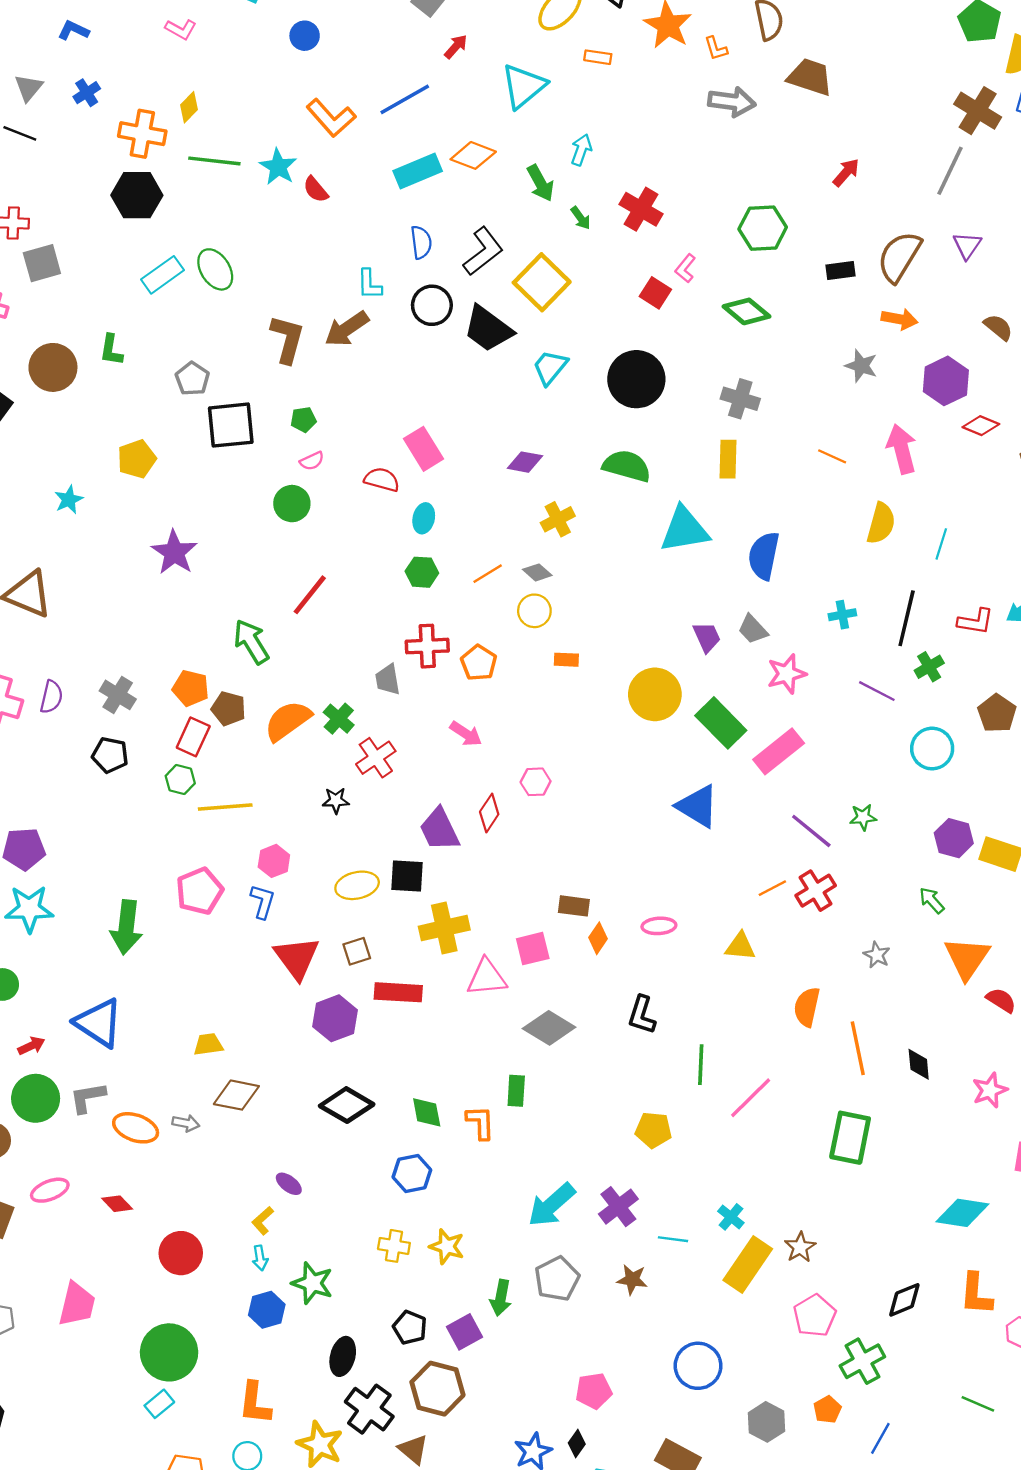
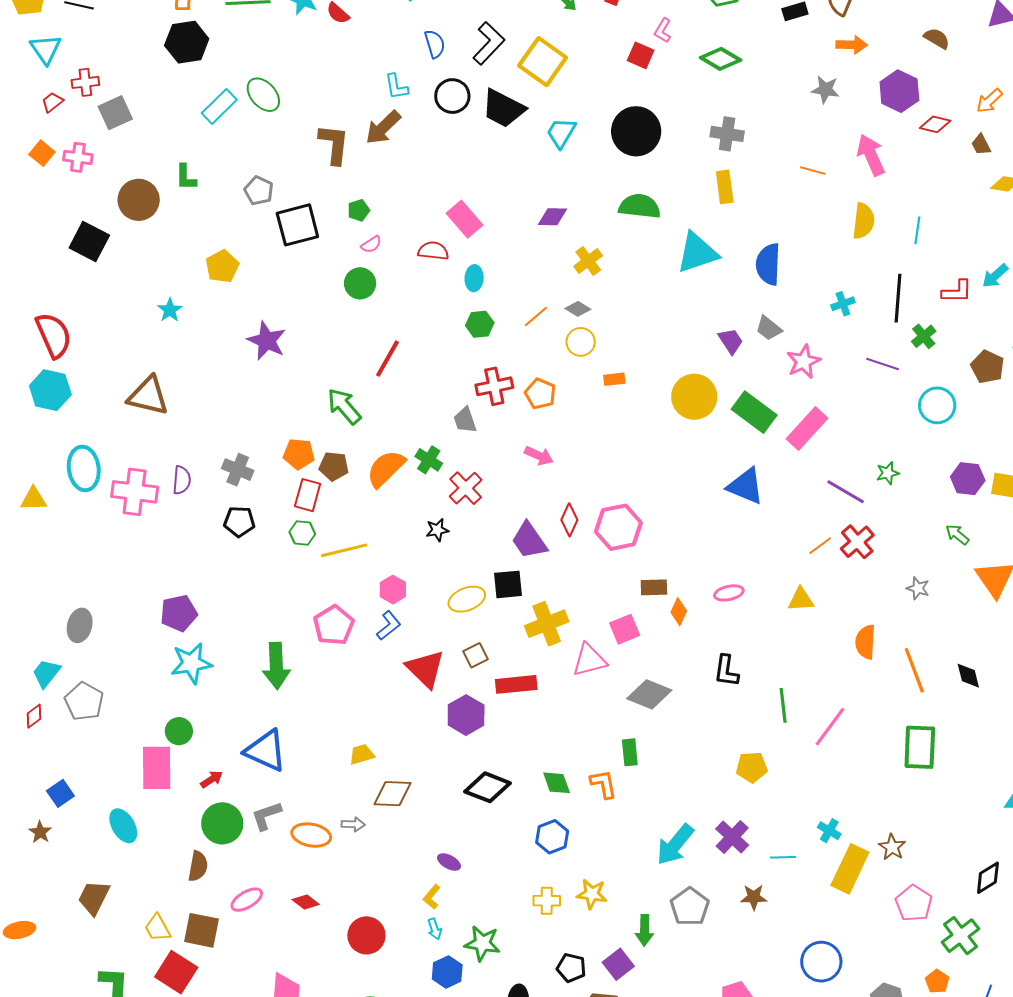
pink hexagon: (536, 782) -> (618, 527), moved, size x1.8
blue L-shape: (263, 901) -> (389, 626), turned 44

